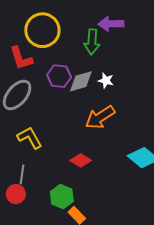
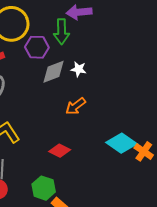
purple hexagon: (59, 76) -> (37, 47), moved
orange arrow: (100, 117) -> (76, 106), size x0.7

